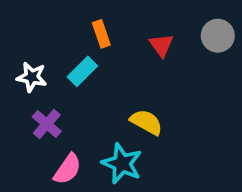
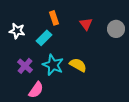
gray circle: (218, 36) -> (116, 29), moved
white star: (32, 77) -> (17, 31), moved
cyan star: (122, 163) -> (53, 65), moved

